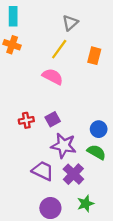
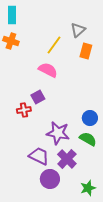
gray triangle: (70, 23) -> (78, 30), moved
purple square: (53, 119) -> (38, 97), moved
green star: (85, 204) -> (88, 188), moved
purple circle: (50, 208) -> (50, 179), moved

